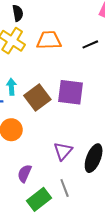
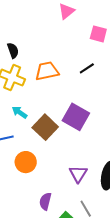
cyan arrow: (11, 87) -> (20, 112), moved, turned -42
purple square: (71, 92) -> (76, 117), turned 32

